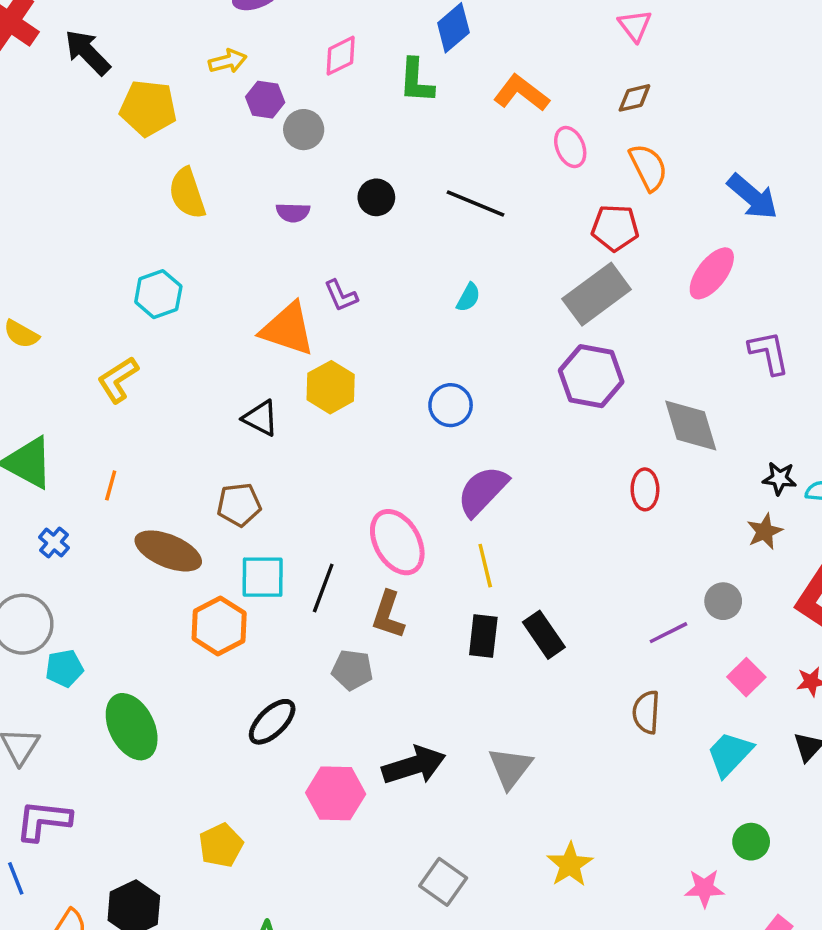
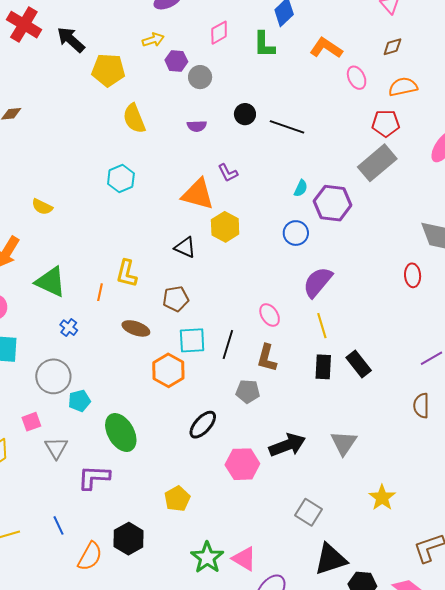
orange semicircle: (648, 167) -> (403, 87), turned -72
black line: (475, 204) -> (287, 127), moved
cyan semicircle: (468, 297) -> (301, 188), moved
purple hexagon: (591, 376) -> (333, 203), moved
yellow L-shape: (118, 380) -> (127, 273), moved, turned -40
pink ellipse: (397, 542) -> (270, 315), size x0.6
brown ellipse: (168, 551) -> (136, 328), size x0.7
purple L-shape: (43, 820) -> (94, 477), moved

